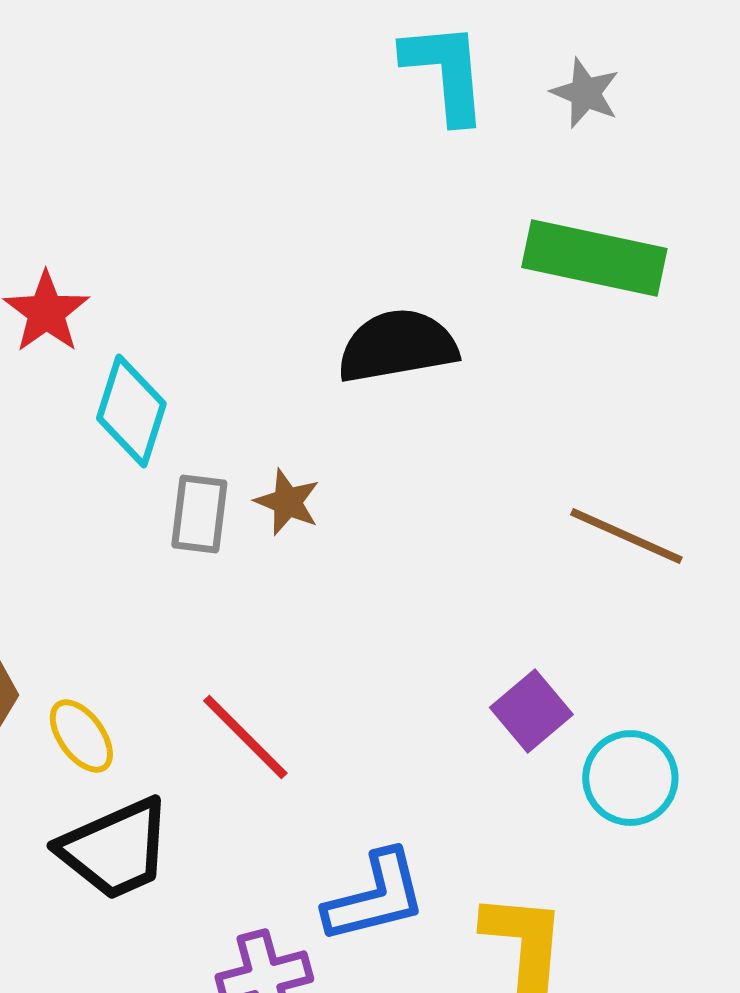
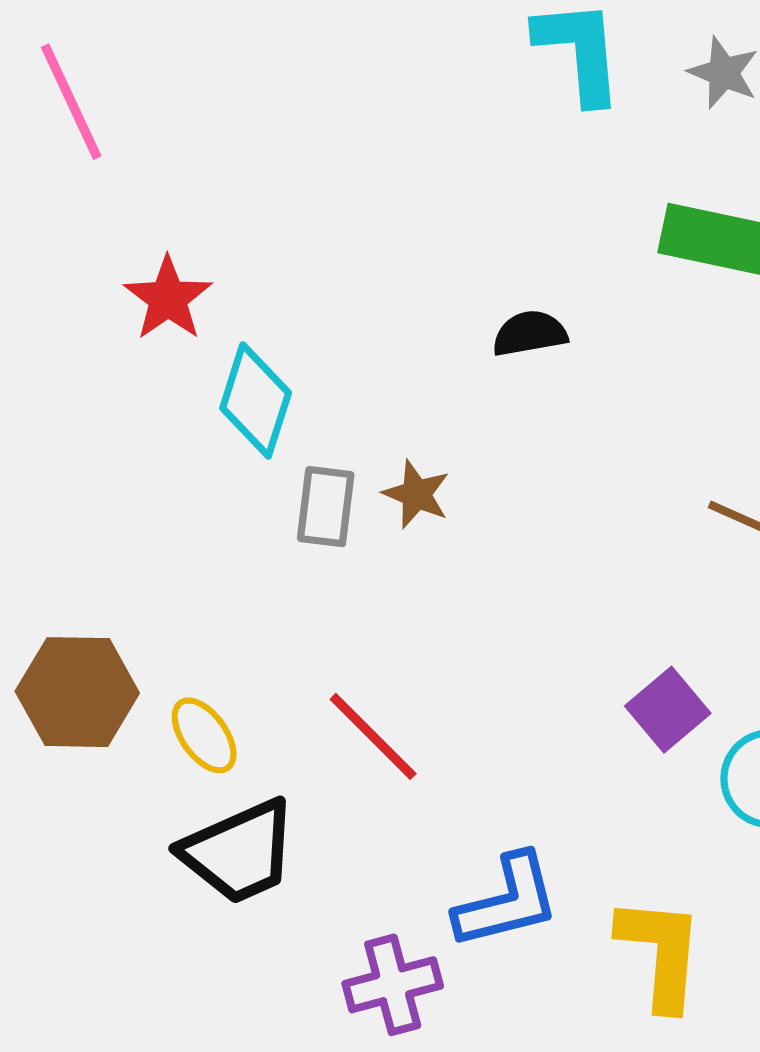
black semicircle: (397, 346) -> (530, 333), size x0.6

